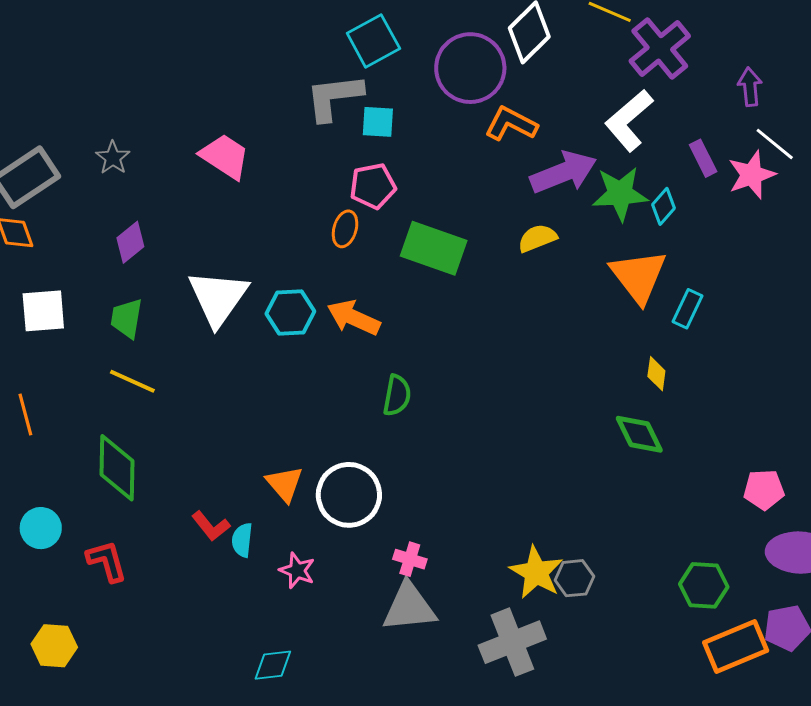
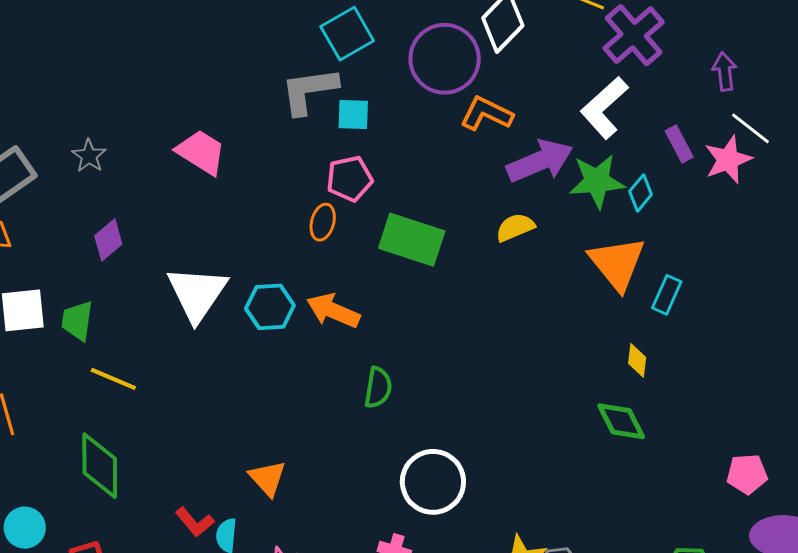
green trapezoid: (127, 318) -> (77, 321), moved
white circle: (349, 495) -> (433, 482), moved

